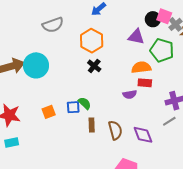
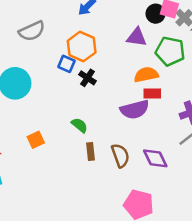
purple semicircle: (130, 94) -> (135, 110), size x1.6
blue square: (73, 107) -> (66, 64), moved, turned 32

